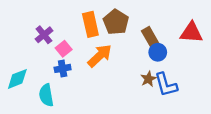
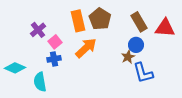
brown rectangle: (151, 38) -> (139, 22), moved
cyan diamond: (17, 79) -> (15, 68), turned 45
brown star: (148, 79) -> (128, 57), moved

